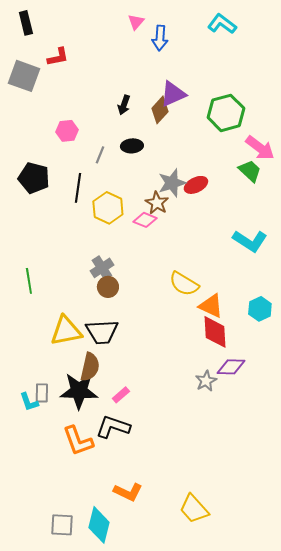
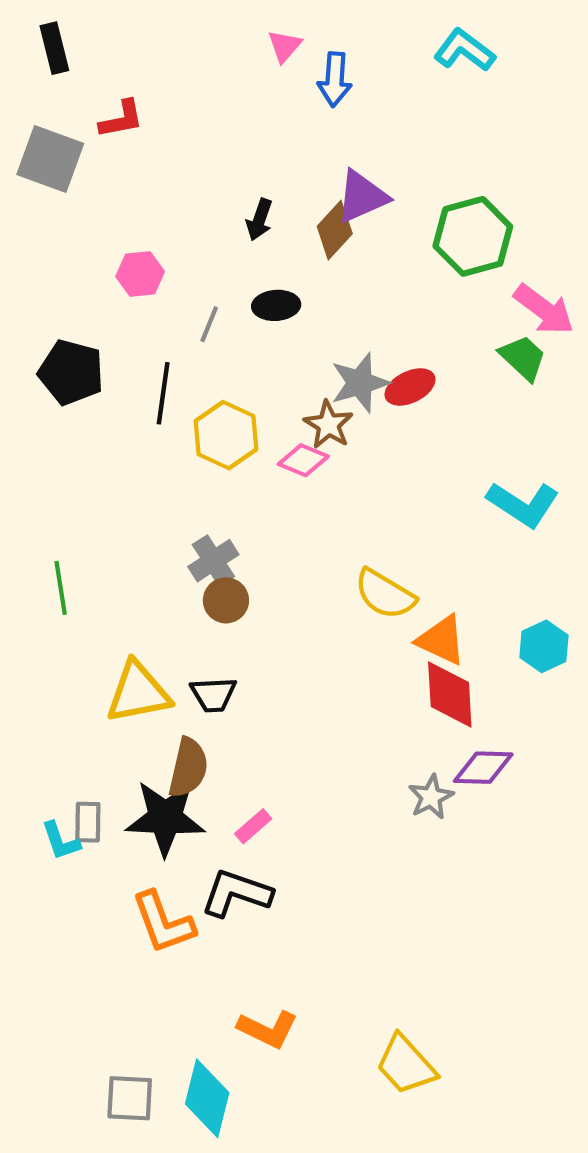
black trapezoid: (102, 332) -> (213, 695), size x0.7

